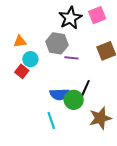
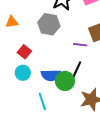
purple line: (71, 58) -> (80, 45), moved
cyan circle: (30, 59) -> (23, 73), moved
red square: (22, 71) -> (24, 52), moved

